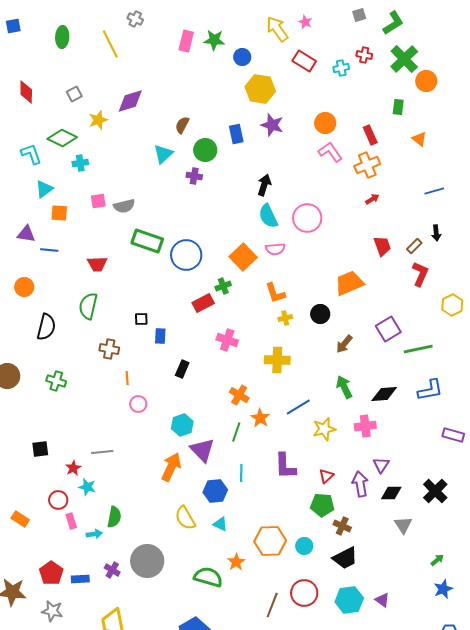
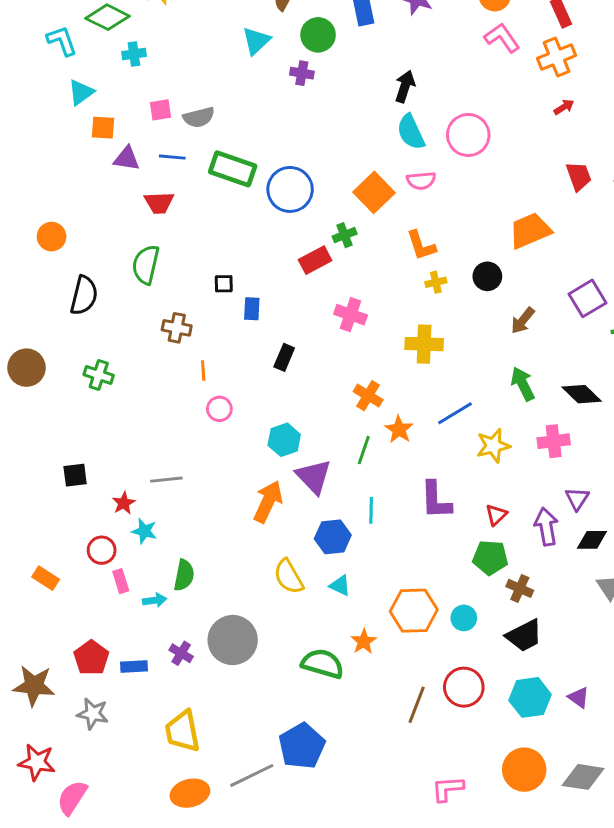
purple triangle: (26, 234) -> (127, 159), moved
blue line: (49, 250) -> (172, 157), moved
black diamond: (384, 394) -> (582, 394), turned 48

